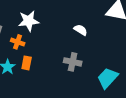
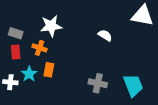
gray cross: (73, 62) -> (98, 83), moved
cyan trapezoid: (108, 78) -> (133, 85), turned 115

